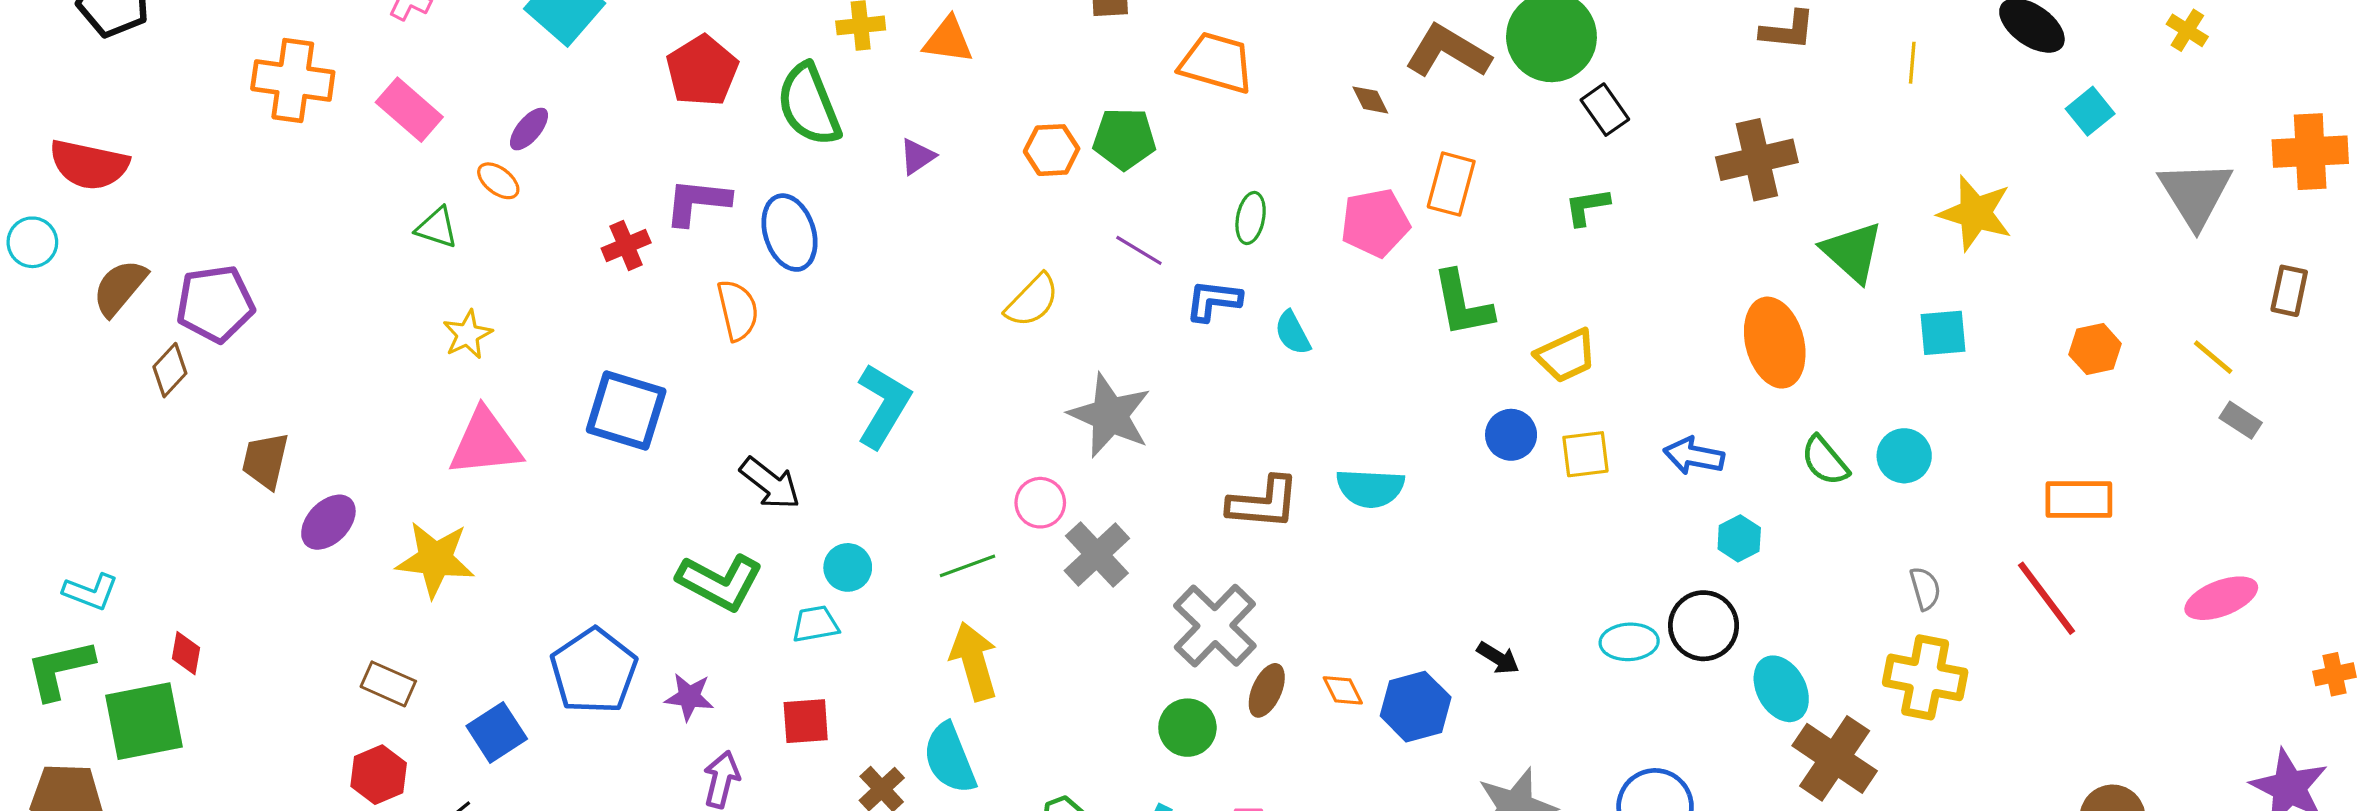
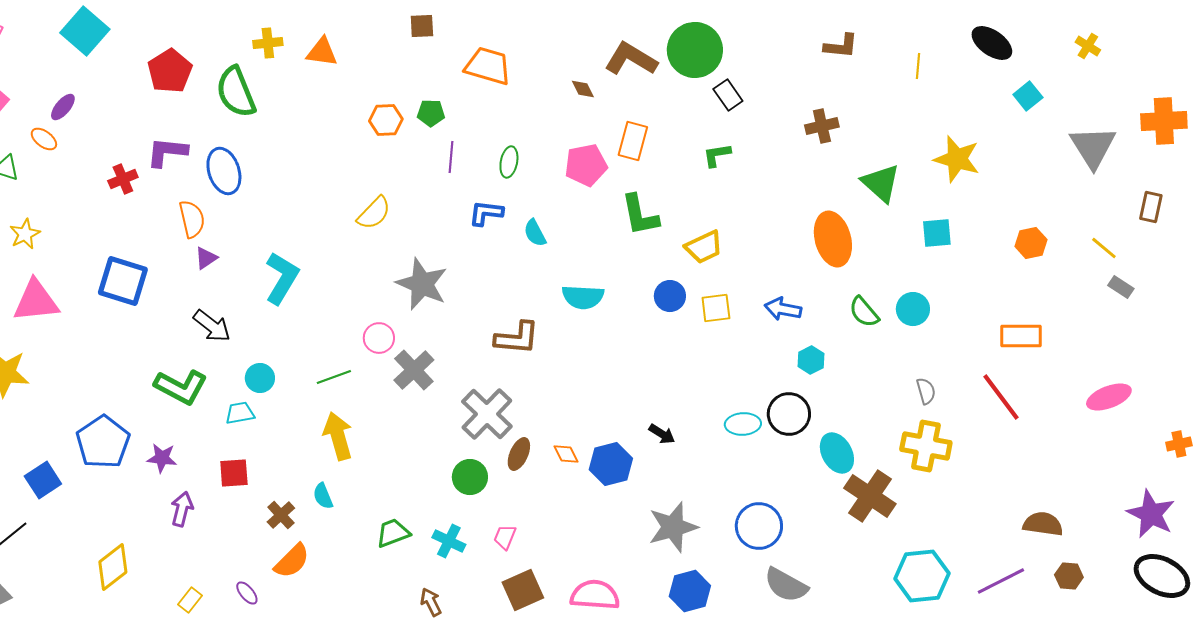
green pentagon: (1124, 139) -> (431, 113), size x0.7
purple triangle: (917, 157) -> (206, 258), moved
brown cross: (1757, 160) -> (822, 126), size x0.7
purple line: (1139, 250) -> (451, 157), moved, turned 64
cyan semicircle: (1370, 488) -> (583, 297), moved
cyan semicircle: (950, 758) -> (323, 496), size x0.6

